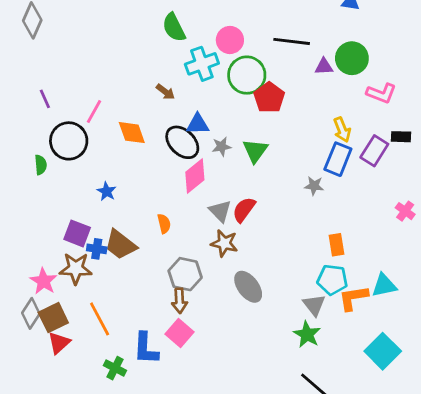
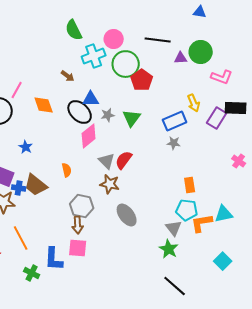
black rectangle: (401, 137) -> (236, 108), size x1.5
blue rectangle: (338, 159) -> (175, 121), moved, turned 45
pink square: (179, 333) -> (78, 248), turned -36
cyan square: (383, 351) -> (223, 261), size x0.7

